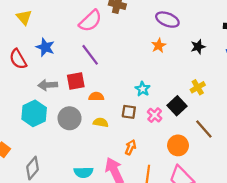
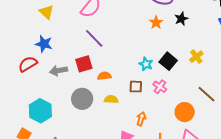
yellow triangle: (24, 17) -> (46, 12), moved
blue star: (45, 47) -> (44, 44), moved
black star: (198, 47) -> (181, 19), moved
red semicircle: (18, 59) -> (28, 64), moved, turned 96
black square: (177, 106) -> (168, 61), moved
cyan hexagon: (34, 113) -> (40, 111), moved

